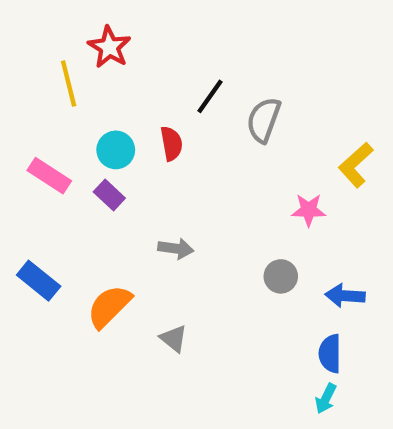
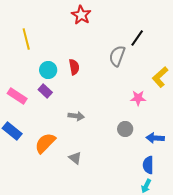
red star: (109, 47) -> (81, 15), moved
black line: (210, 96) -> (137, 38), moved
pink rectangle: (49, 176) -> (17, 96), moved

